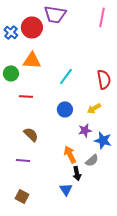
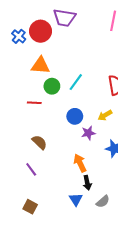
green circle: (11, 73) -> (52, 86), moved
purple star: (85, 130) -> (88, 133), moved
purple line: (23, 160) -> (31, 169), turned 48
gray semicircle: (92, 160) -> (103, 201), moved

